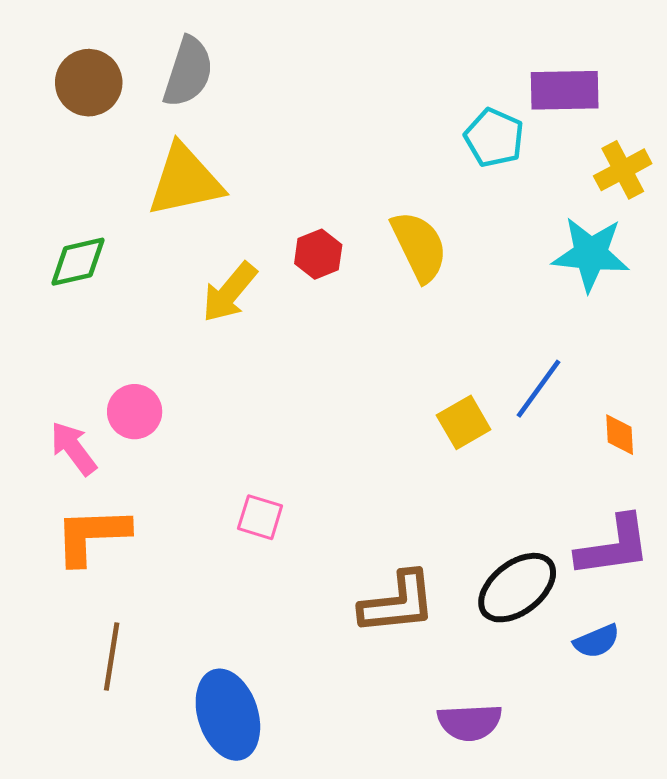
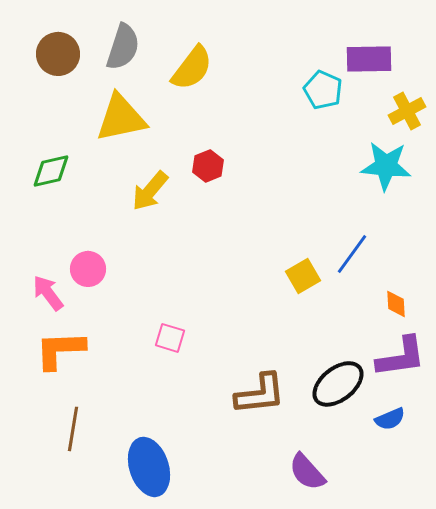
yellow semicircle: (419, 246) -> (192, 68), moved, turned 63
orange diamond: (620, 435) -> (396, 304), moved
purple semicircle: (470, 722) -> (307, 472), turned 51

